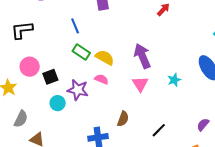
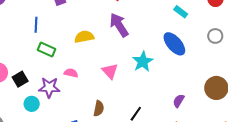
blue line: (75, 26) -> (36, 25), turned 35
purple arrow: (142, 56) -> (119, 25), moved
yellow semicircle: (105, 58) -> (84, 37), moved, turned -30
cyan star: (174, 80) -> (143, 62), size x1.5

